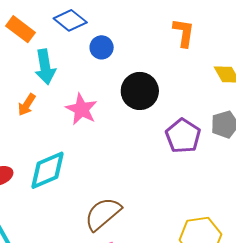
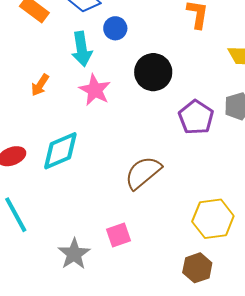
cyan arrow: (45, 67) -> (82, 49), moved
brown semicircle: (103, 214) -> (143, 173), moved

